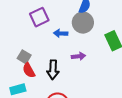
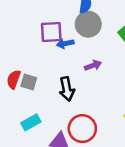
purple square: (39, 17) -> (51, 32), moved, turned 36
red semicircle: (29, 70) -> (14, 79), moved, turned 63

